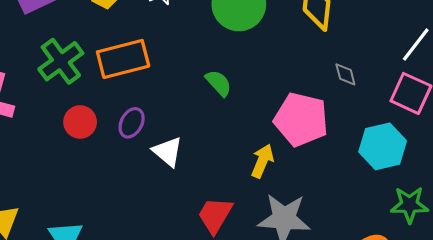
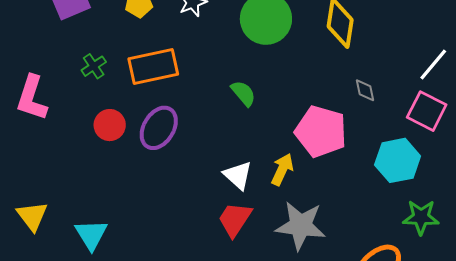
green cross: (61, 61) -> (94, 66), size x0.6
purple ellipse: (132, 123) -> (159, 128), size x1.5
white triangle: (168, 152) -> (238, 175), moved

